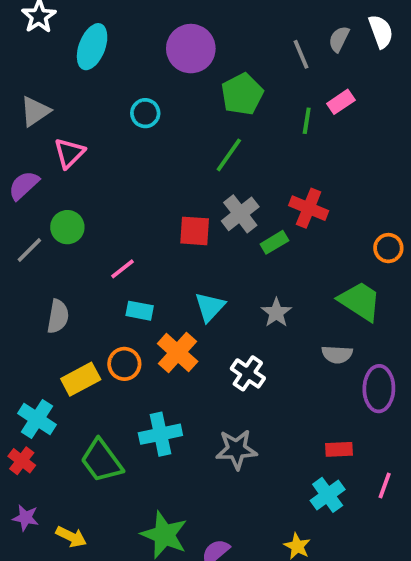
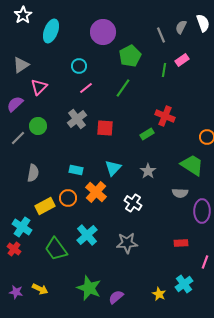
gray cross: (240, 214) -> (77, 119), moved
pink line: (122, 269) -> (86, 88), moved
cyan cross: (160, 434) -> (87, 235), turned -30
cyan cross: (328, 495) -> (184, 284), moved
purple star: (26, 518) -> (16, 292), moved

